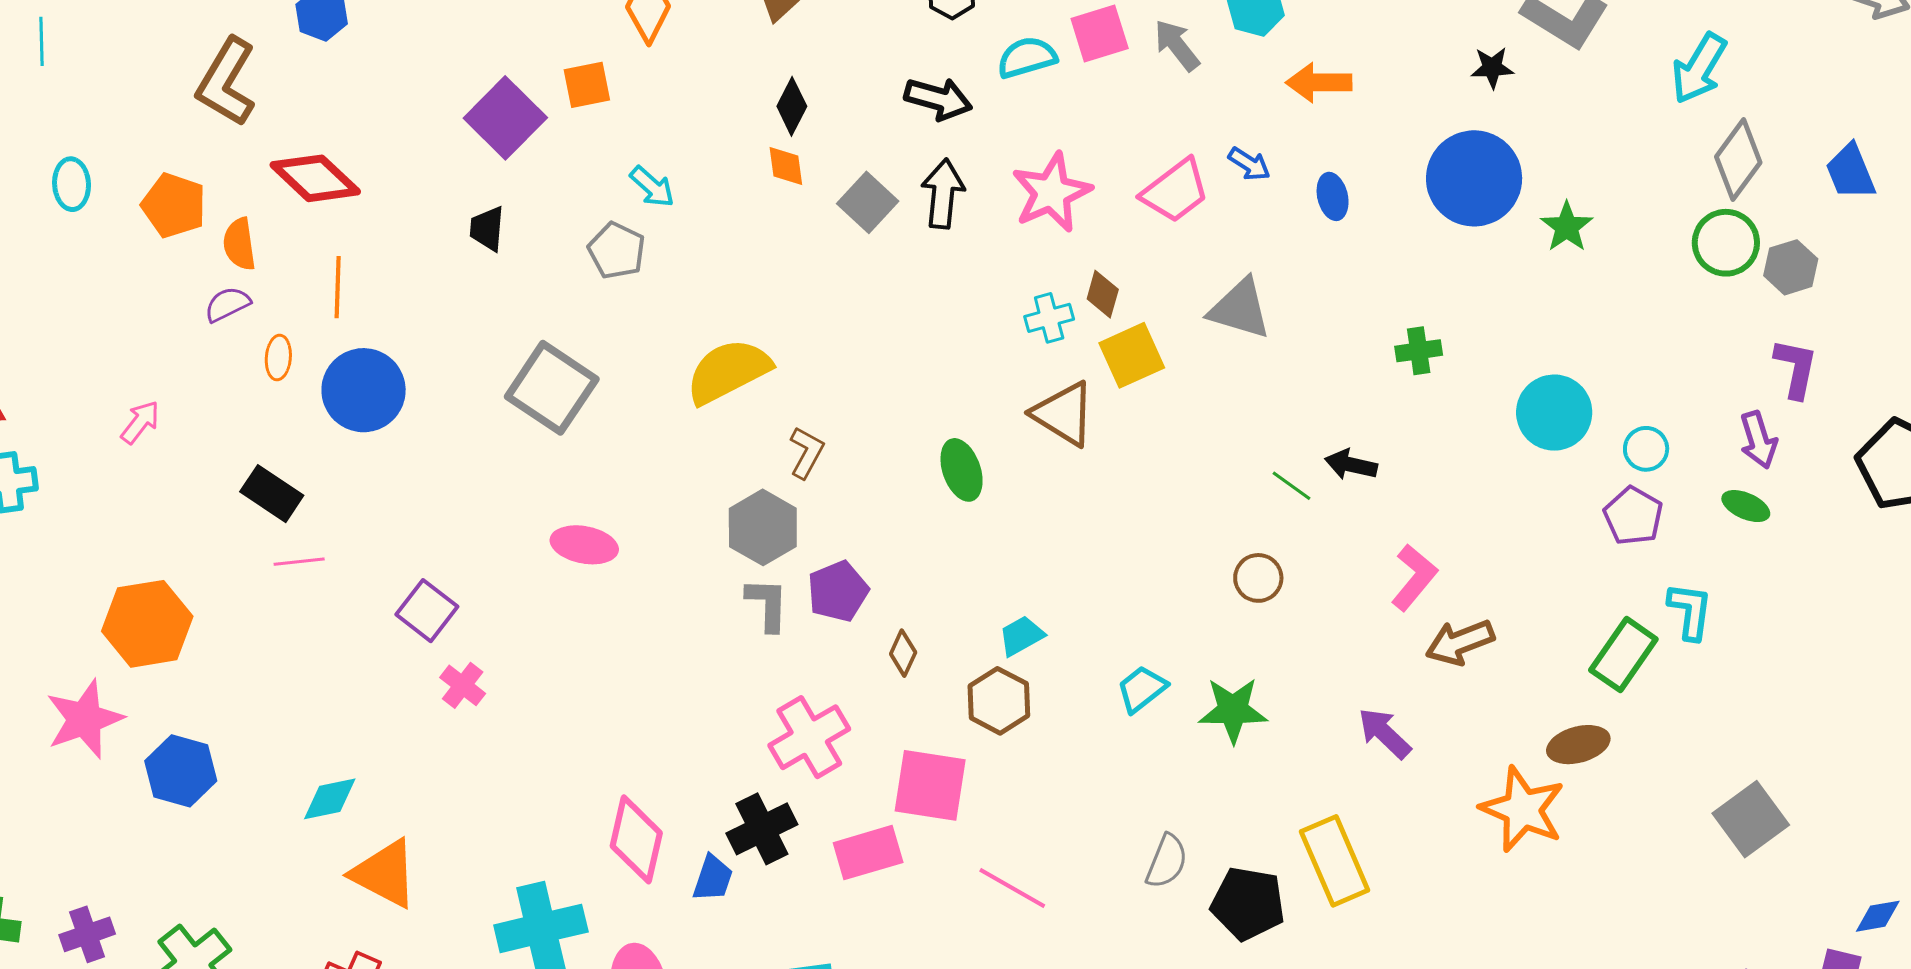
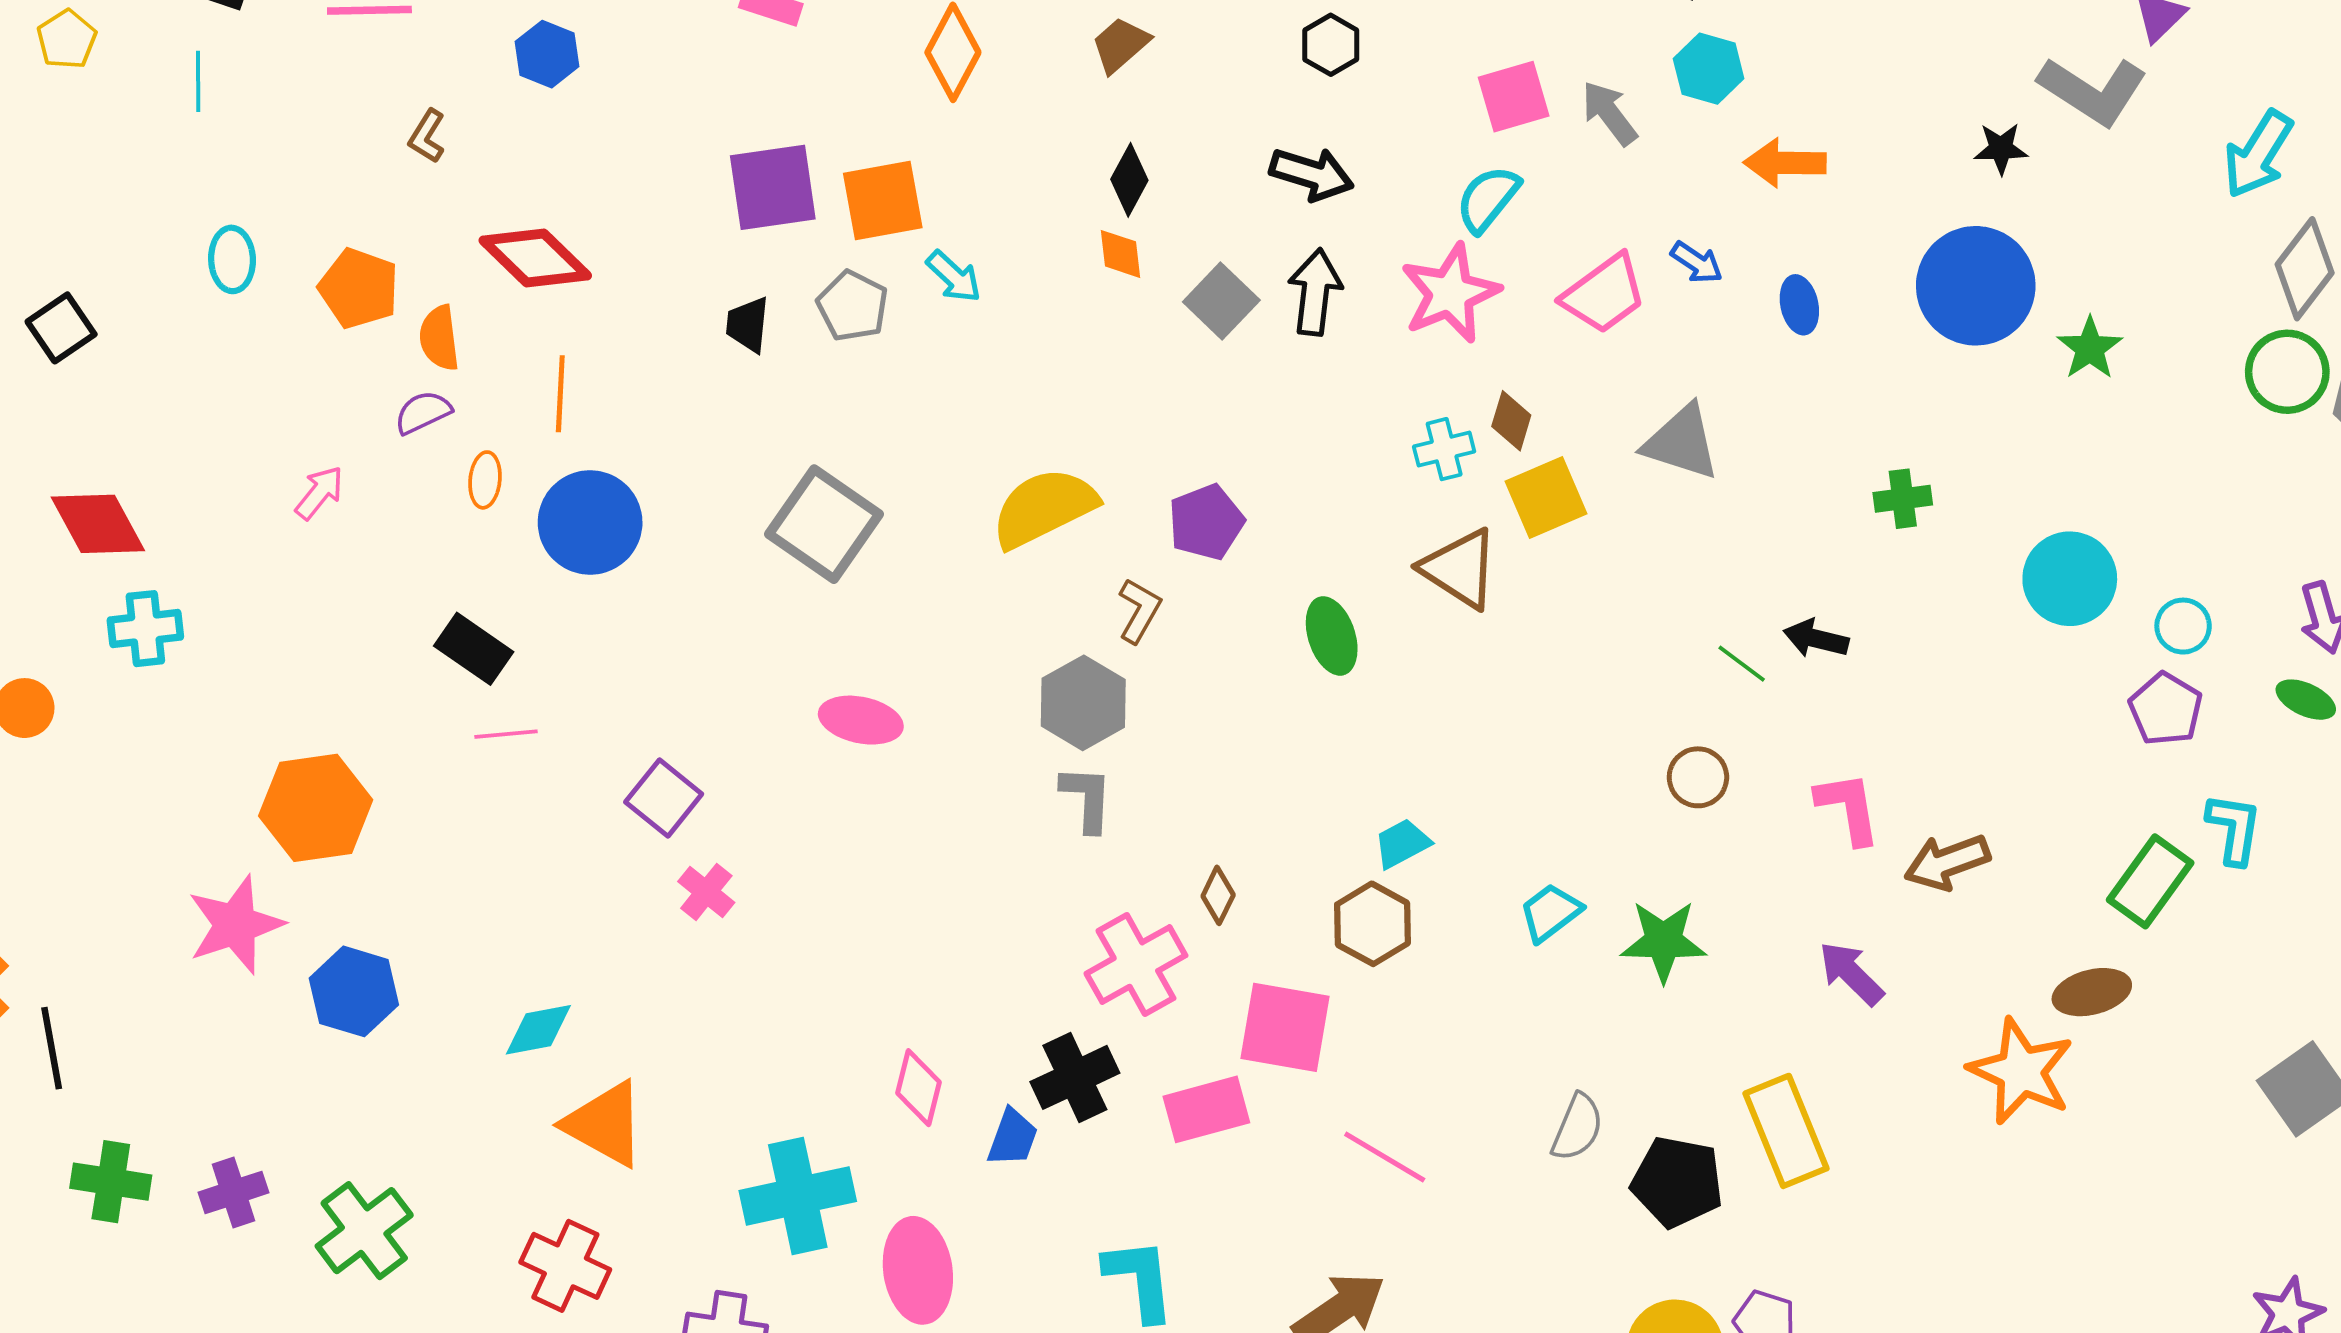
cyan semicircle: (1027, 57) -> (1488, 199), moved, turned -36
brown L-shape: (226, 82) -> (427, 136), size x0.5
orange square: (587, 85) -> (883, 201), moved, size x1.4
purple square: (505, 118) -> (773, 187), turned 36
gray pentagon: (617, 251) -> (853, 306), moved
pink arrow: (140, 422) -> (319, 493), moved
pink L-shape: (1414, 577) -> (1848, 808), moved, turned -50
purple pentagon: (838, 591) -> (1206, 522), moved
brown diamond: (903, 653) -> (1218, 895), moved
pink diamond: (636, 839) -> (918, 1088), size x0.7

